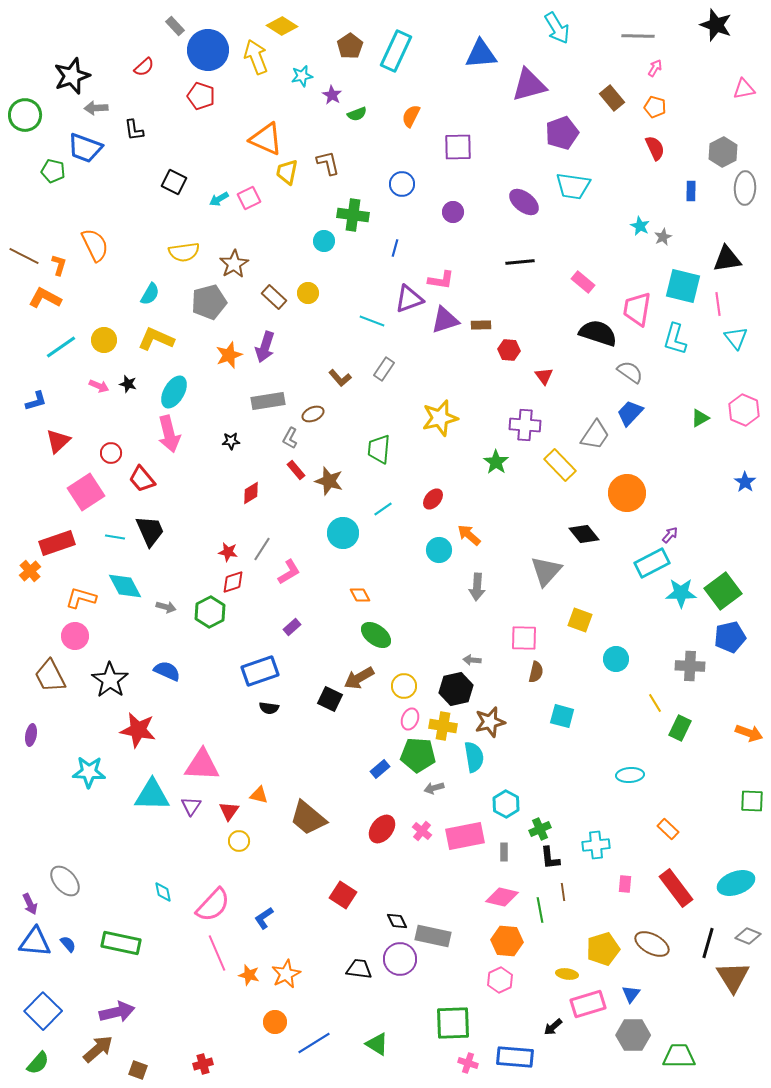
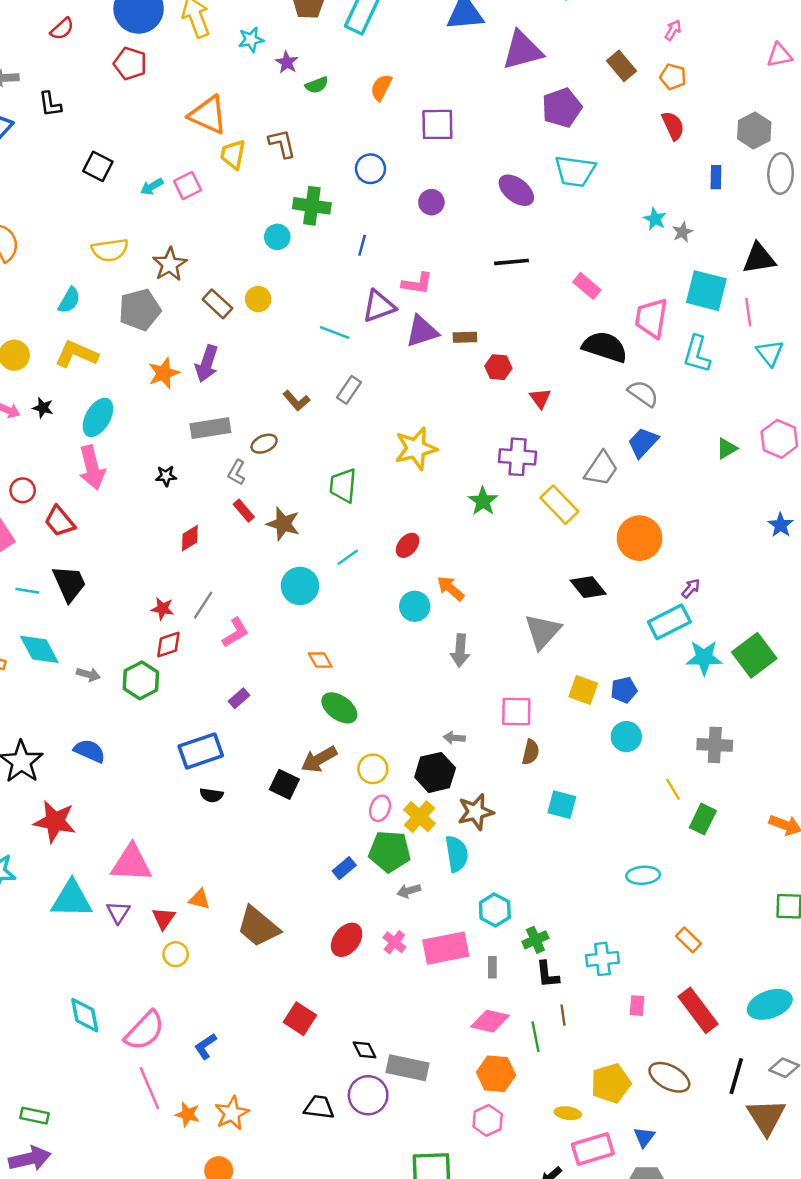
blue pentagon: (730, 637) -> (624, 690), moved, size x0.7
yellow cross: (443, 726) -> (419, 817), turned 32
cyan diamond: (163, 892) -> (85, 1015), size x1.5
green rectangle: (121, 943) -> (35, 1116), moved, size x0.6

